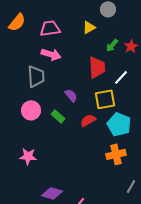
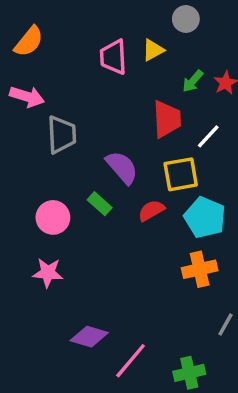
pink trapezoid: (50, 28) -> (113, 57), moved, turned -85
pink arrow: (51, 54) -> (27, 97), moved
purple semicircle: (71, 95) -> (122, 167), size x1.5
pink circle: (31, 110) -> (53, 217), moved

